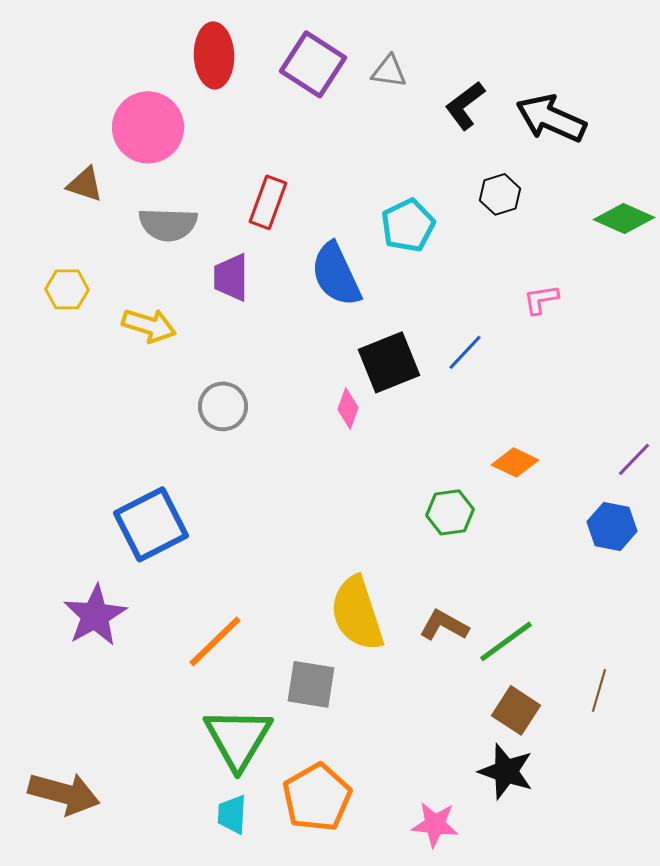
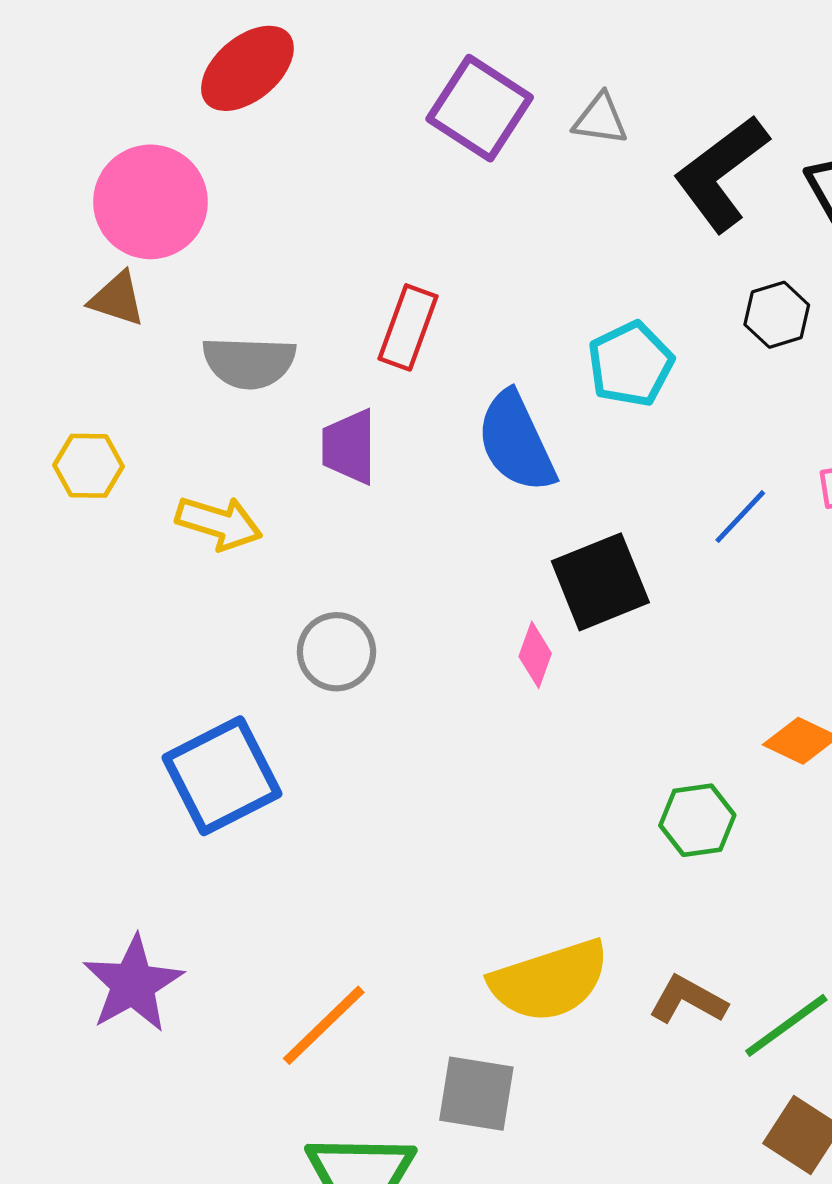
red ellipse: (214, 55) -> (247, 68), moved, turned 52
black L-shape: (465, 105) -> (721, 173), size x1.5
pink circle: (148, 127) -> (150, 202), moved
blue line: (465, 352) -> (740, 517), moved
blue square: (151, 524) -> (222, 776), moved
yellow semicircle: (357, 613) -> (549, 981), turned -90

